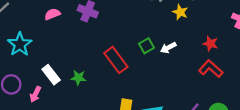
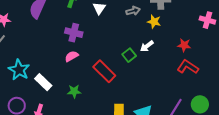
pink semicircle: (52, 14) -> (72, 56), moved
white arrow: (168, 48) -> (147, 46), moved
white rectangle: (51, 75) -> (43, 82), moved

